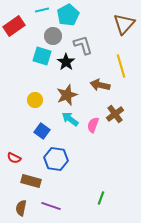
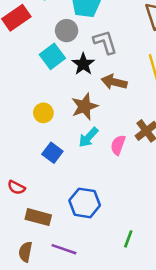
cyan square: (42, 56) -> (52, 56), turned 36
brown arrow: (100, 85) -> (114, 82), moved
cyan arrow: (70, 119) -> (88, 137), turned -84
blue hexagon: (56, 159) -> (85, 203), moved

